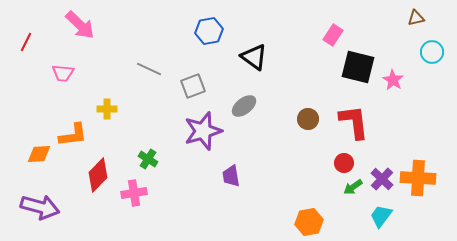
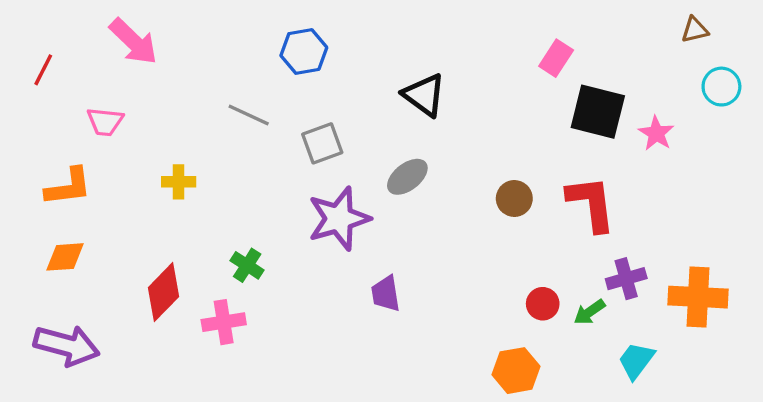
blue hexagon: (209, 31) -> (304, 51), moved
orange L-shape: (73, 135) -> (68, 187), moved
red circle: (344, 163) -> (543, 304), moved
purple cross: (382, 179) -> (626, 279), moved, turned 30

